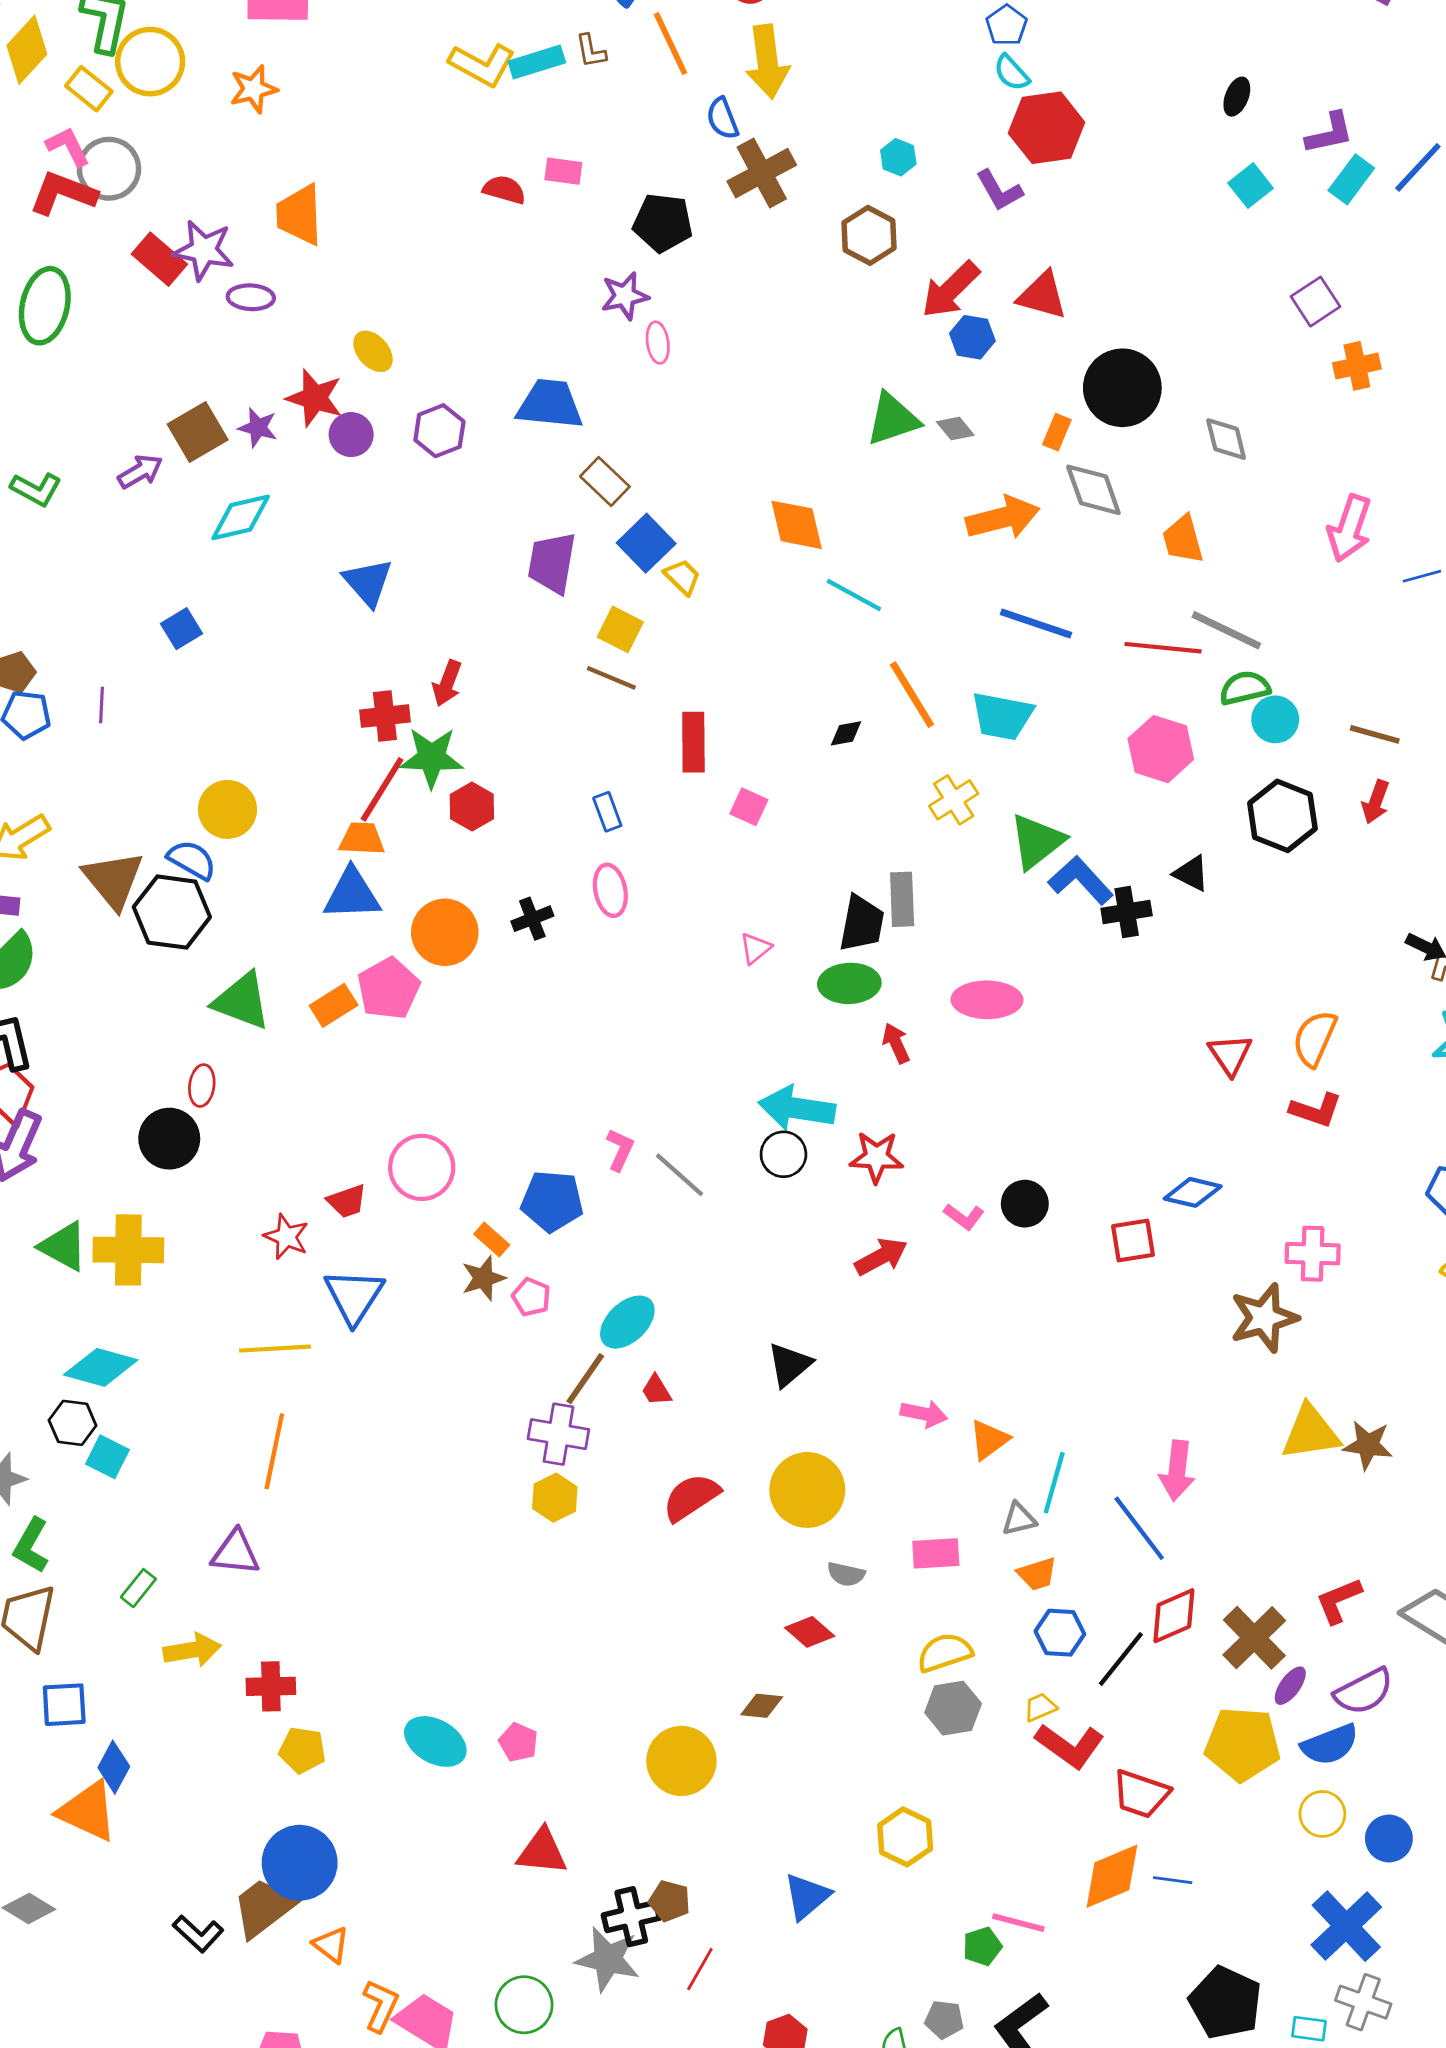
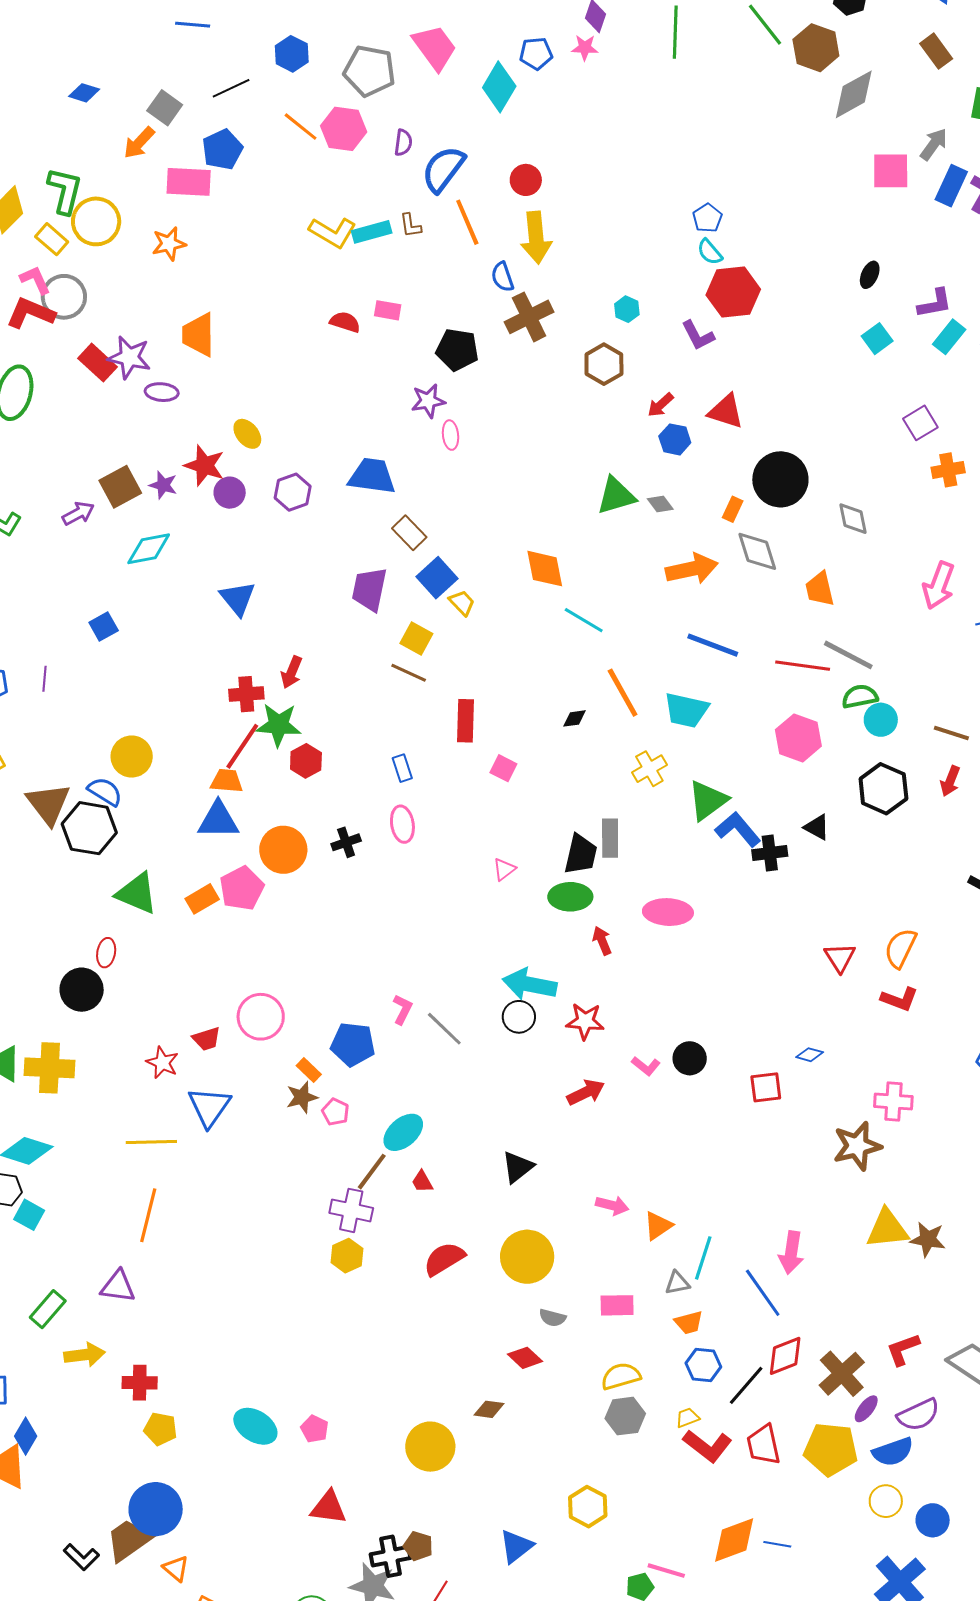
red arrow: (950, 290) -> (661, 405), size x0.6
blue diamond: (1193, 1192) -> (810, 1055), size x0.7
green rectangle: (138, 1588) -> (48, 1309), size x1.4
red trapezoid: (1141, 1794) -> (764, 1445), moved, turned 57

